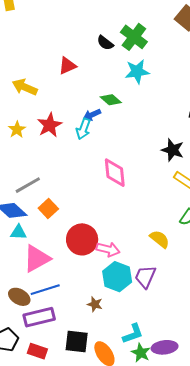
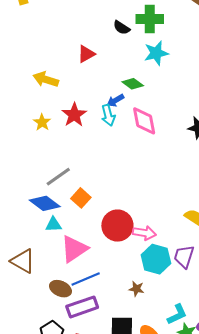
green cross: (134, 37) -> (150, 19), turned -32
cyan arrow: (83, 129) -> (108, 115), turned -30
pink diamond: (115, 173) -> (144, 121), moved

